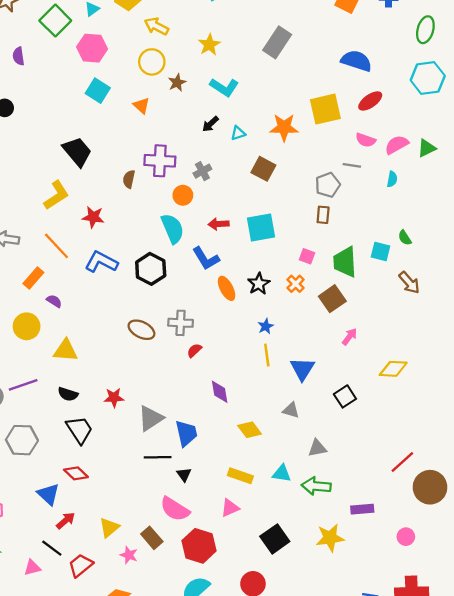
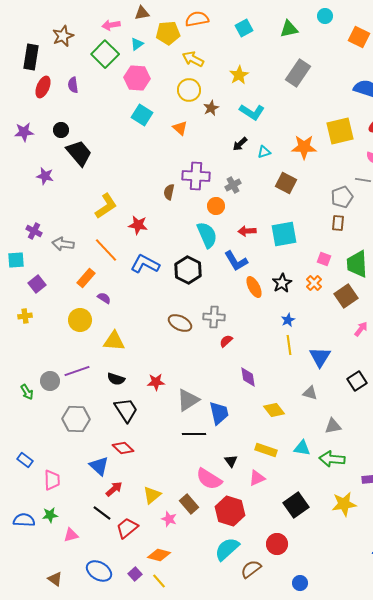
black trapezoid: (77, 152) -> (79, 153), moved
black triangle: (184, 475) -> (231, 461), moved
pink triangle: (32, 568) -> (71, 535), moved

